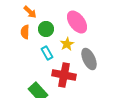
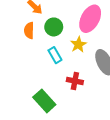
pink ellipse: (77, 22) -> (90, 19), turned 65
red cross: (64, 75) -> (75, 81), size x0.6

